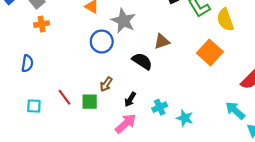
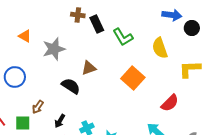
yellow semicircle: (225, 20) -> (160, 48), moved
gray star: (124, 21) -> (54, 49), turned 30
blue circle: (102, 42) -> (15, 77), moved

